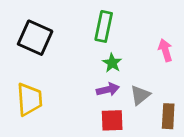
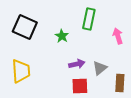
green rectangle: (104, 26) -> (89, 19), moved
green star: (112, 63) -> (62, 36), moved

